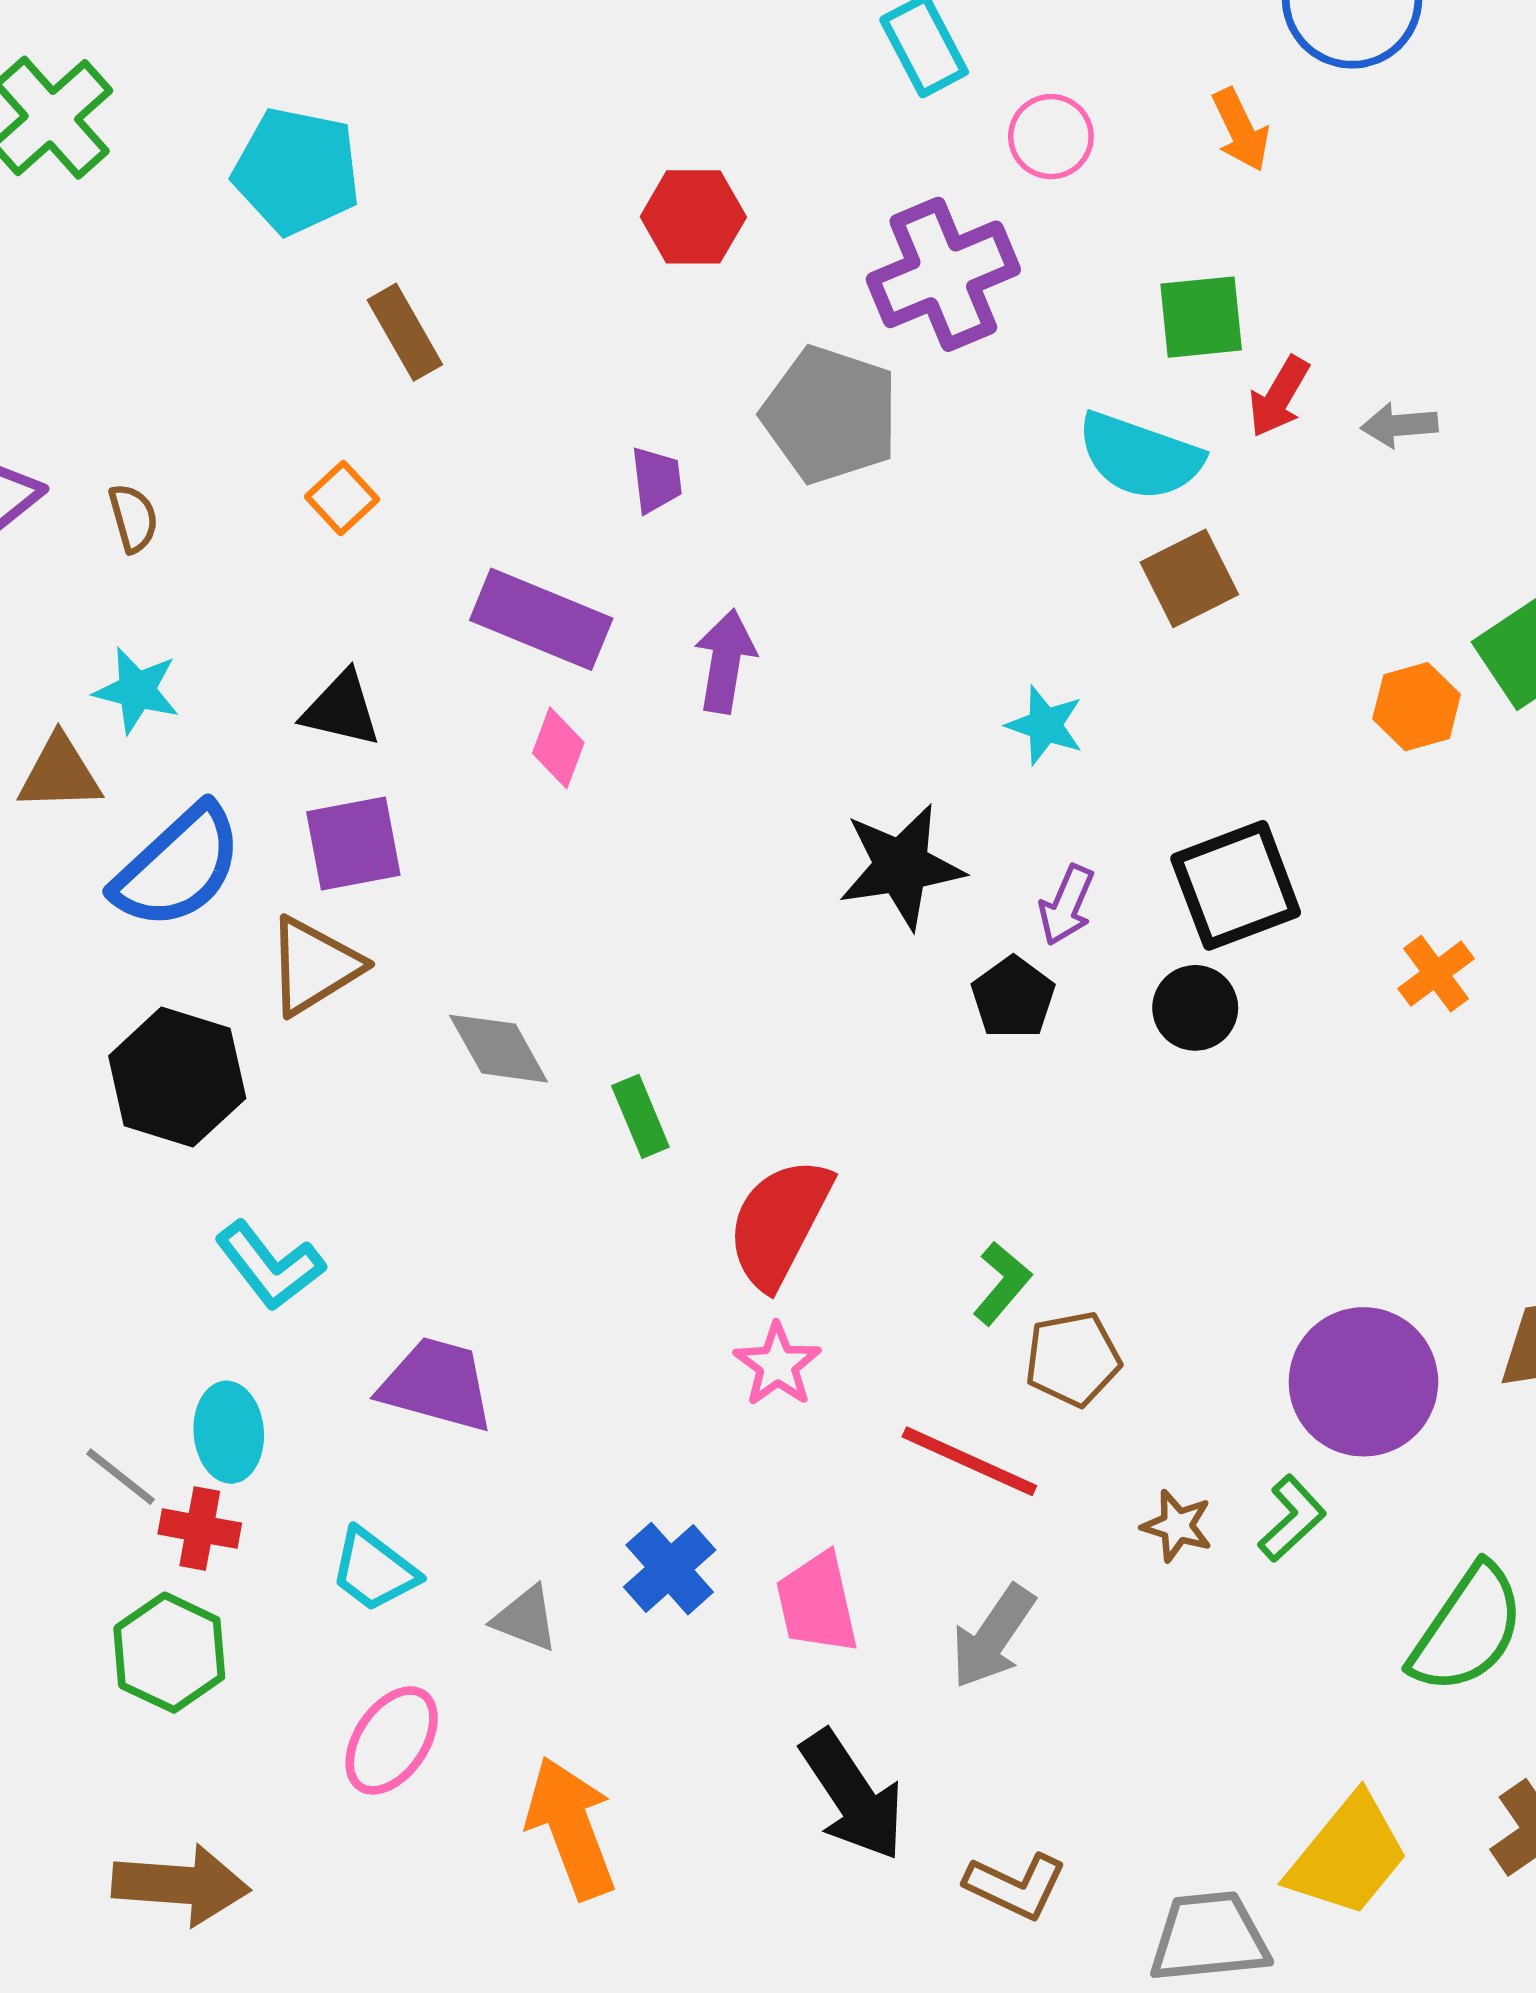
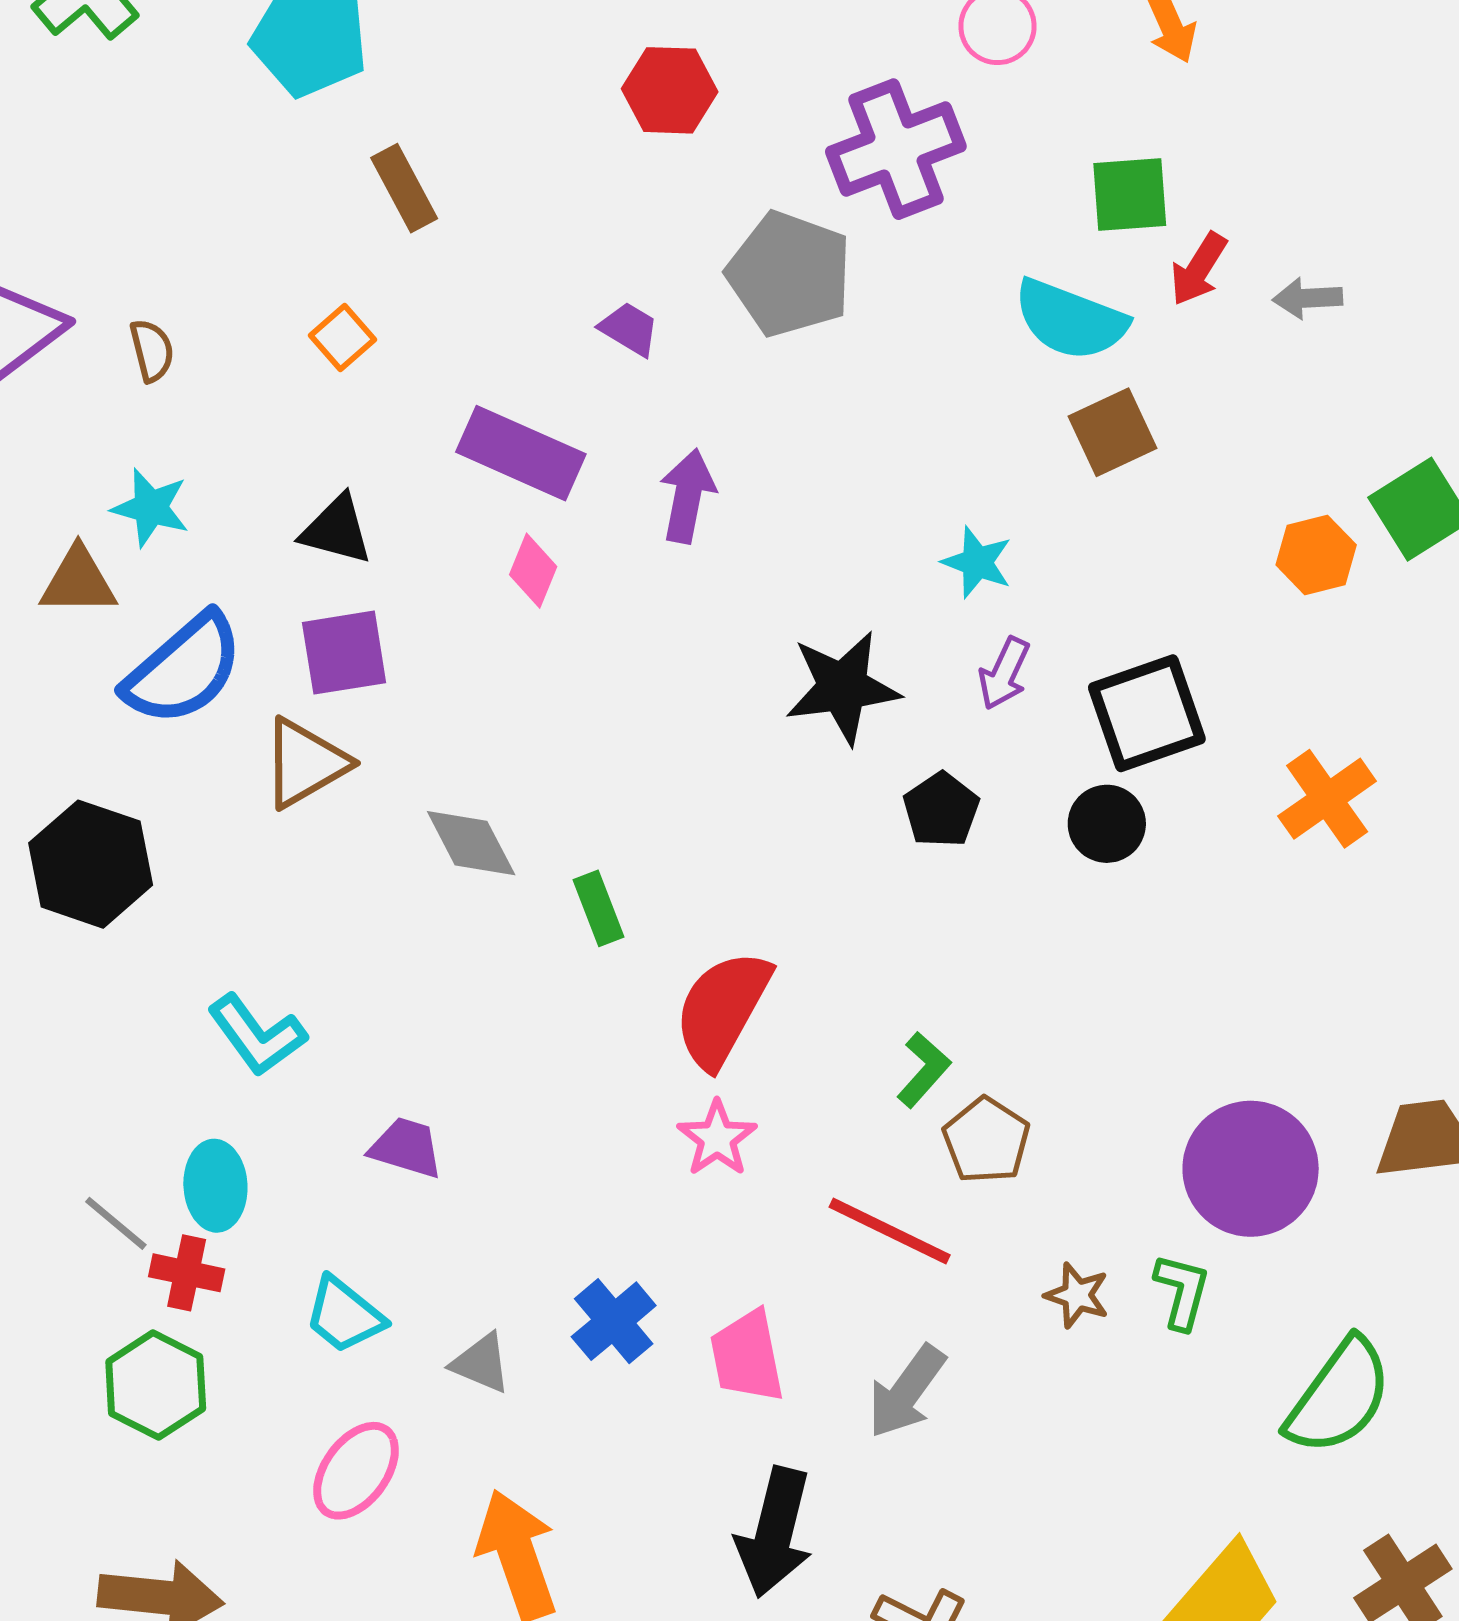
purple trapezoid: (656, 480) -> (629, 329), turned -54
purple arrow: (1067, 905) -> (1004, 673), moved
orange cross: (1436, 974) -> (1327, 799), size x1.4
black hexagon: (177, 1077) -> (91, 864), moved
brown pentagon: (1073, 1359) -> (986, 1140), turned -30
purple trapezoid: (437, 1385) -> (406, 1148), size x0.7
green L-shape: (1292, 1518) -> (1182, 1291), turned -34
black arrow: (853, 1795) -> (775, 1532), turned 46

